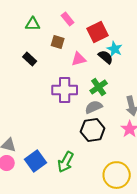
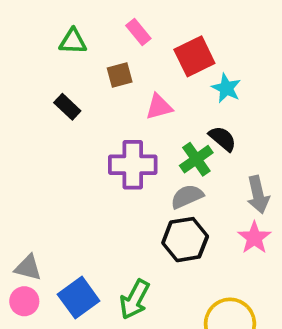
brown square: (58, 42) -> (120, 75), turned -32
black semicircle: (106, 57) -> (223, 139), moved

